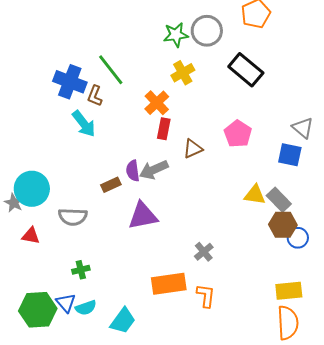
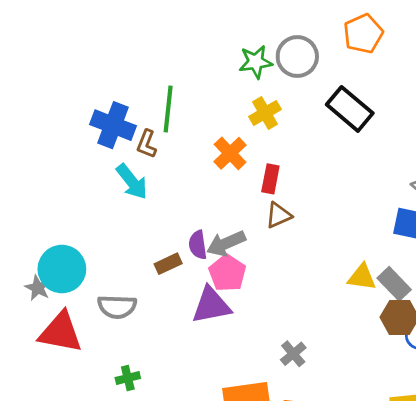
green line: (111, 70) -> (168, 109), turned 44
red rectangle: (164, 129) -> (270, 179), moved
pink pentagon: (238, 134) -> (227, 273), moved
red triangle: (31, 236) -> (61, 332), size x1.8

